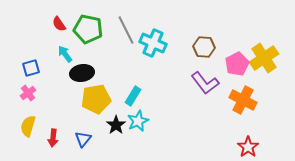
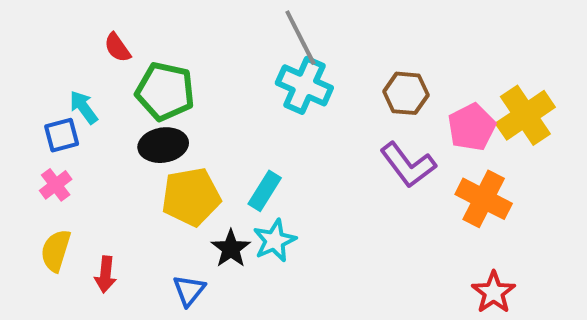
green pentagon: (88, 29) -> (165, 91), moved
gray line: (126, 30) -> (300, 38), moved
cyan arrow: (65, 54) -> (84, 107), moved
blue triangle: (83, 139) -> (189, 290), moved

